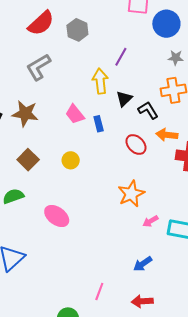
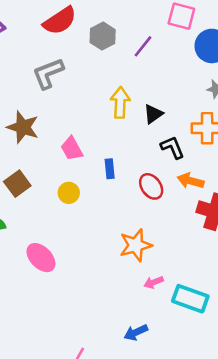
purple line: (121, 57) -> (143, 46), moved
black triangle: (124, 99) -> (153, 114), moved
pink trapezoid: (75, 114) -> (72, 149), moved
blue rectangle: (99, 124) -> (110, 169), moved

